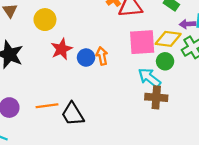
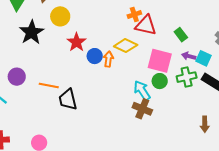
yellow circle: (45, 20) -> (60, 16), moved
yellow diamond: (168, 39) -> (126, 46), moved
pink square: (142, 42) -> (160, 61), moved
red star: (62, 49) -> (77, 42), turned -30

